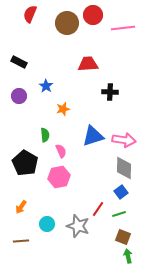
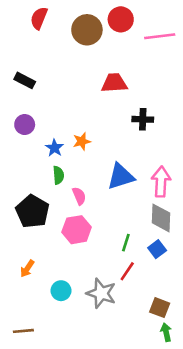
blue star: (46, 86) -> (55, 148), moved
pink arrow: (124, 140) -> (161, 182), turned -95
green line: (119, 214) -> (126, 243), moved, turned -56
brown line: (21, 241) -> (23, 331), moved

